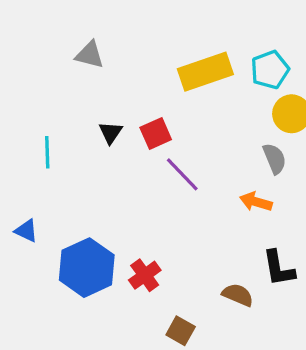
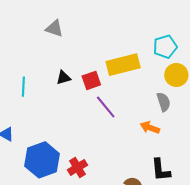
yellow rectangle: (205, 72) -> (123, 65), moved
black triangle: (111, 133) -> (63, 78), turned 35

